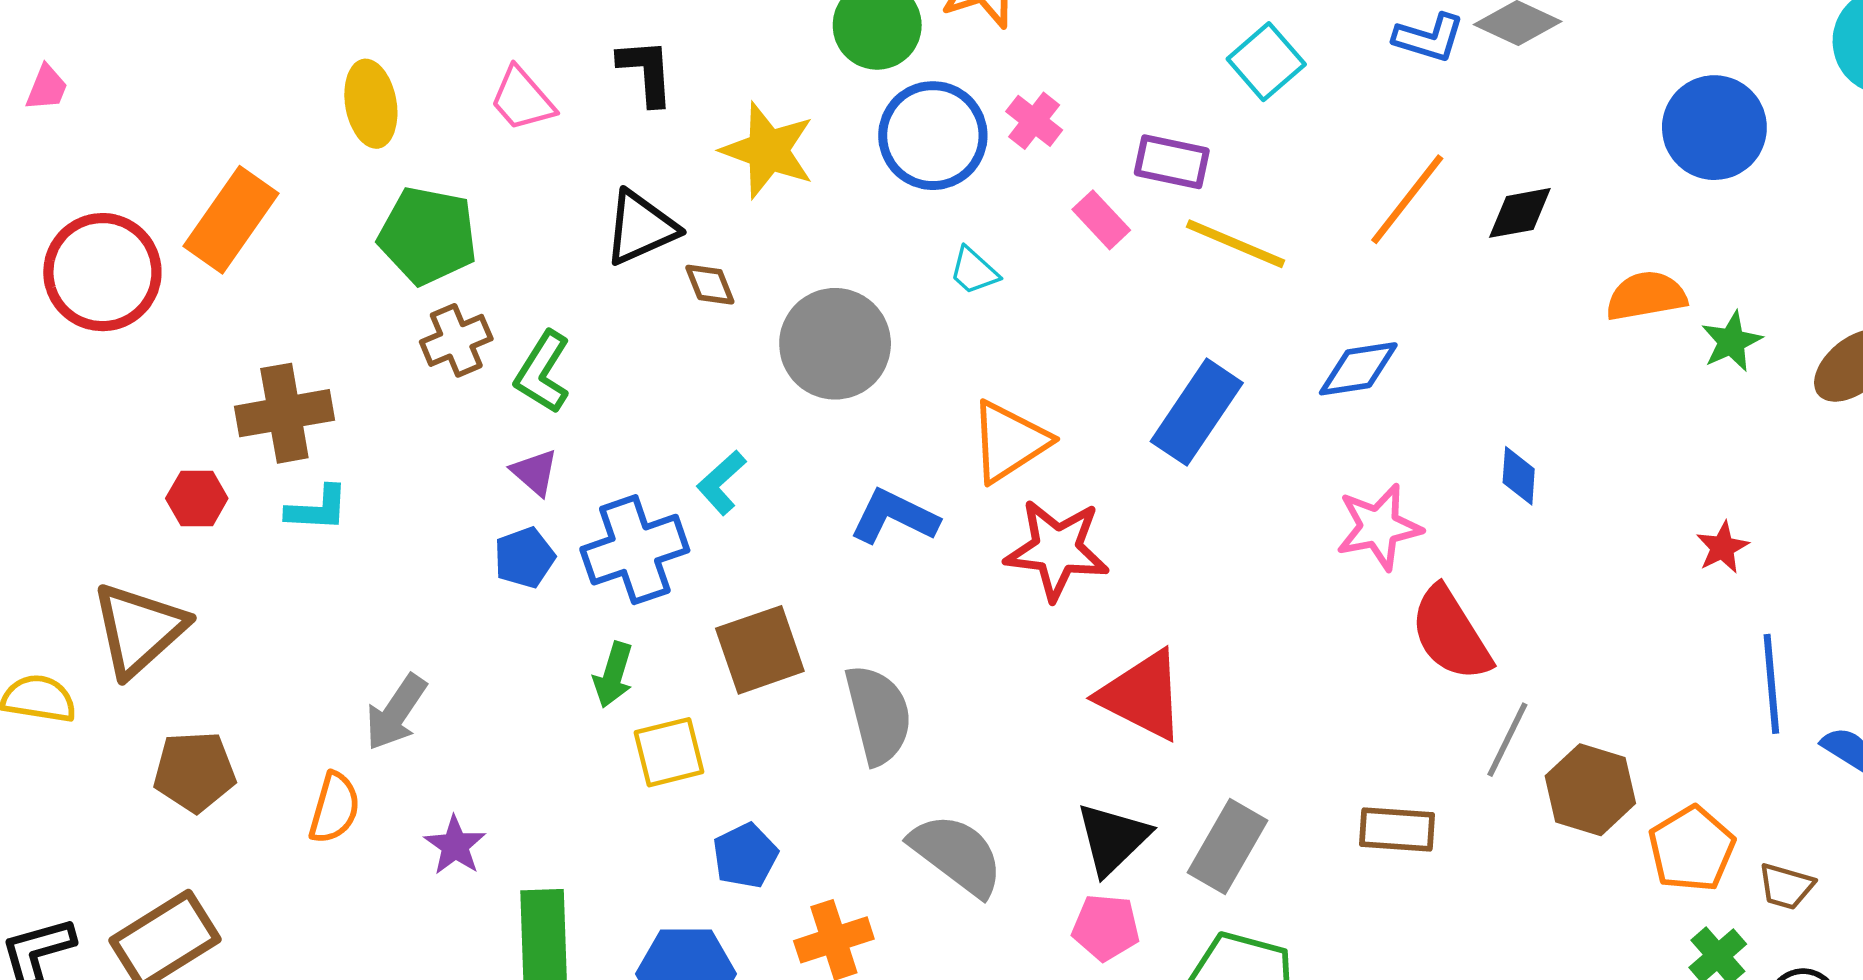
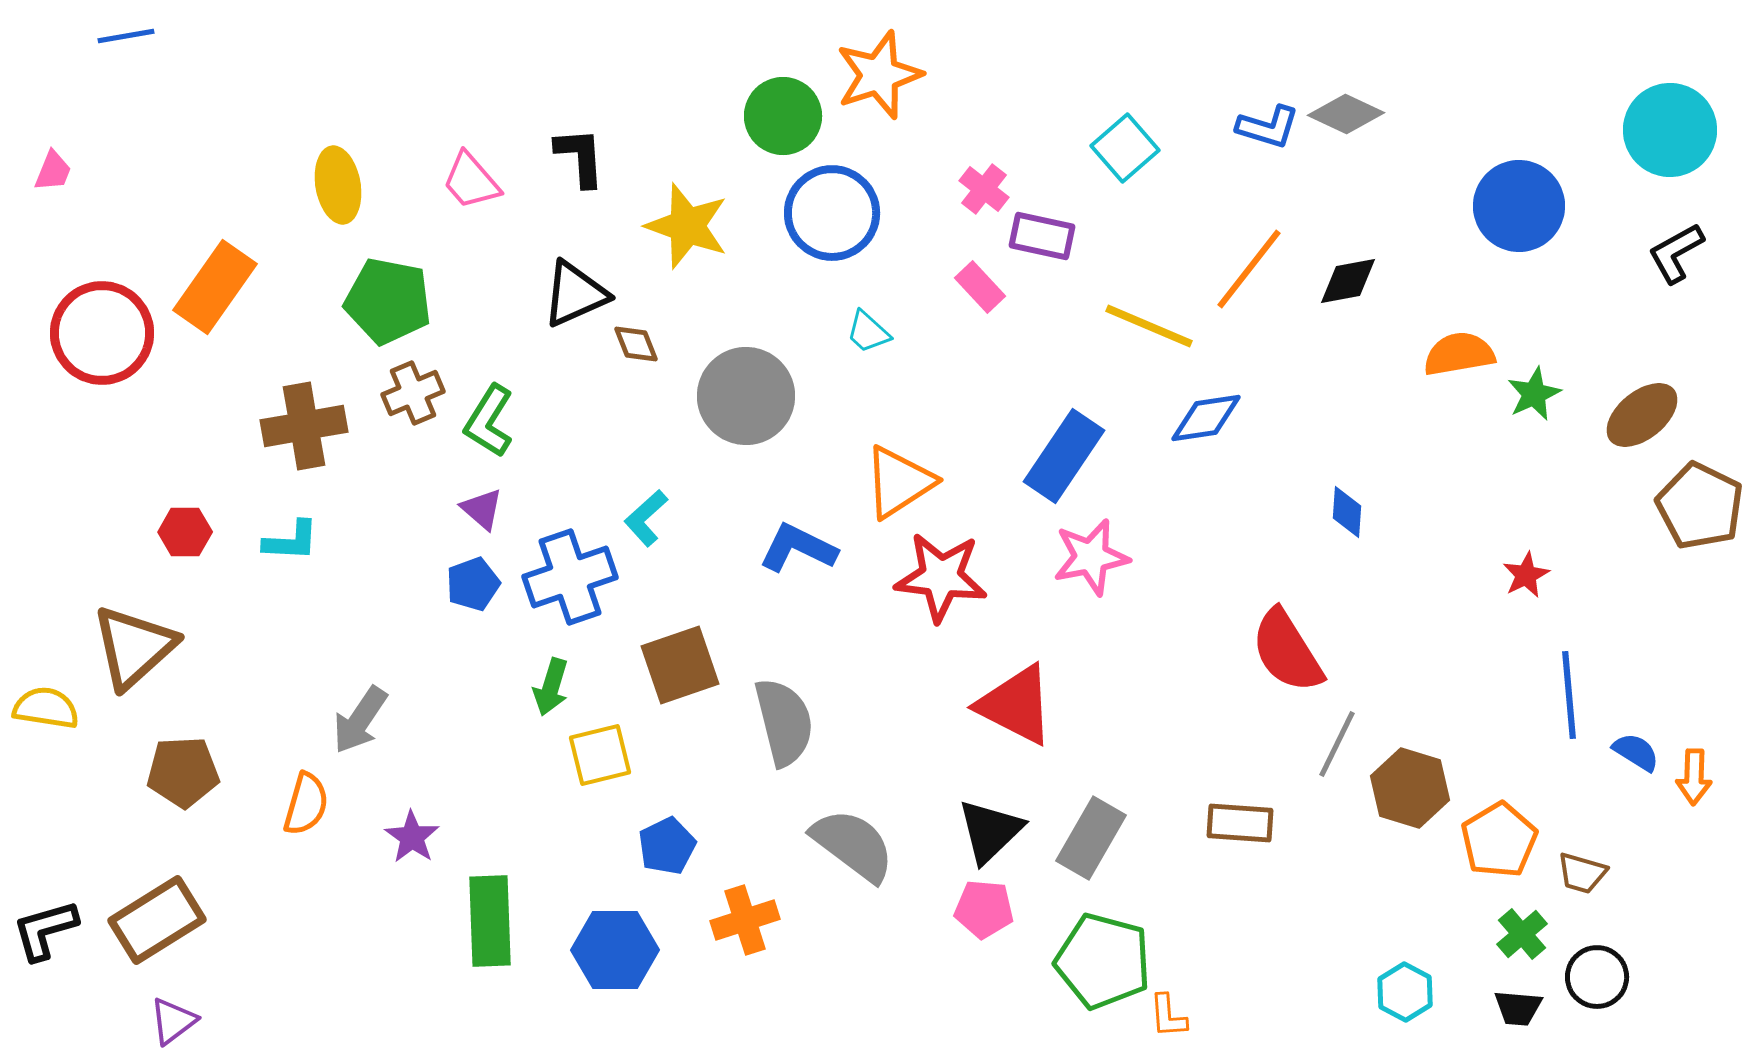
pink cross: (1034, 121) -> (984, 189), moved
yellow line: (1235, 244) -> (1149, 326), moved
brown cross: (284, 413) -> (304, 426), moved
pink star: (1379, 527) -> (1091, 557), moved

